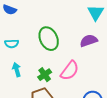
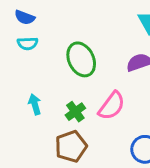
cyan semicircle: (12, 44) -> (28, 43), moved

